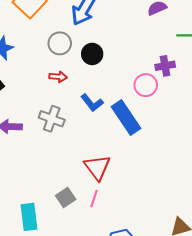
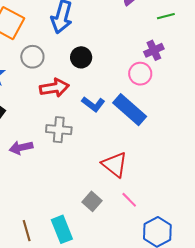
gray circle: (60, 43) -> (32, 57), moved
red arrow: (58, 77) -> (54, 88), size x1.6
pink line: (94, 198) -> (129, 200), moved, turned -48

